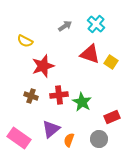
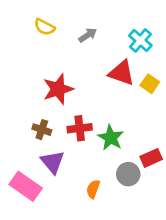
cyan cross: (96, 24) -> (140, 40), moved
yellow semicircle: (25, 41) -> (45, 27), moved
purple triangle: (51, 129) -> (53, 162), moved, turned -30
gray circle: (99, 139) -> (128, 174), moved

